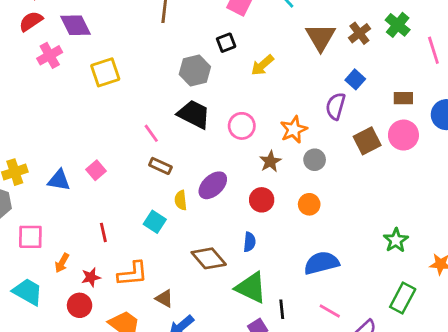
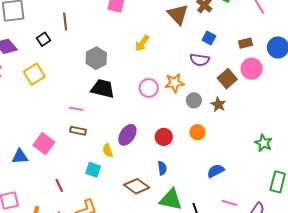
black square: (226, 43) -> (44, 39), moved
purple semicircle: (336, 106) -> (200, 60), turned -84
pink circle: (242, 126) -> (149, 88), moved
orange star: (294, 130) -> (174, 83), turned 30
pink line: (151, 133) -> (76, 109), turned -32
brown star: (270, 161) -> (218, 104), moved
brown rectangle: (160, 166) -> (78, 131), moved
pink square: (96, 170) -> (44, 144), size x1.5
blue semicircle: (321, 263) -> (216, 171), size x0.7

